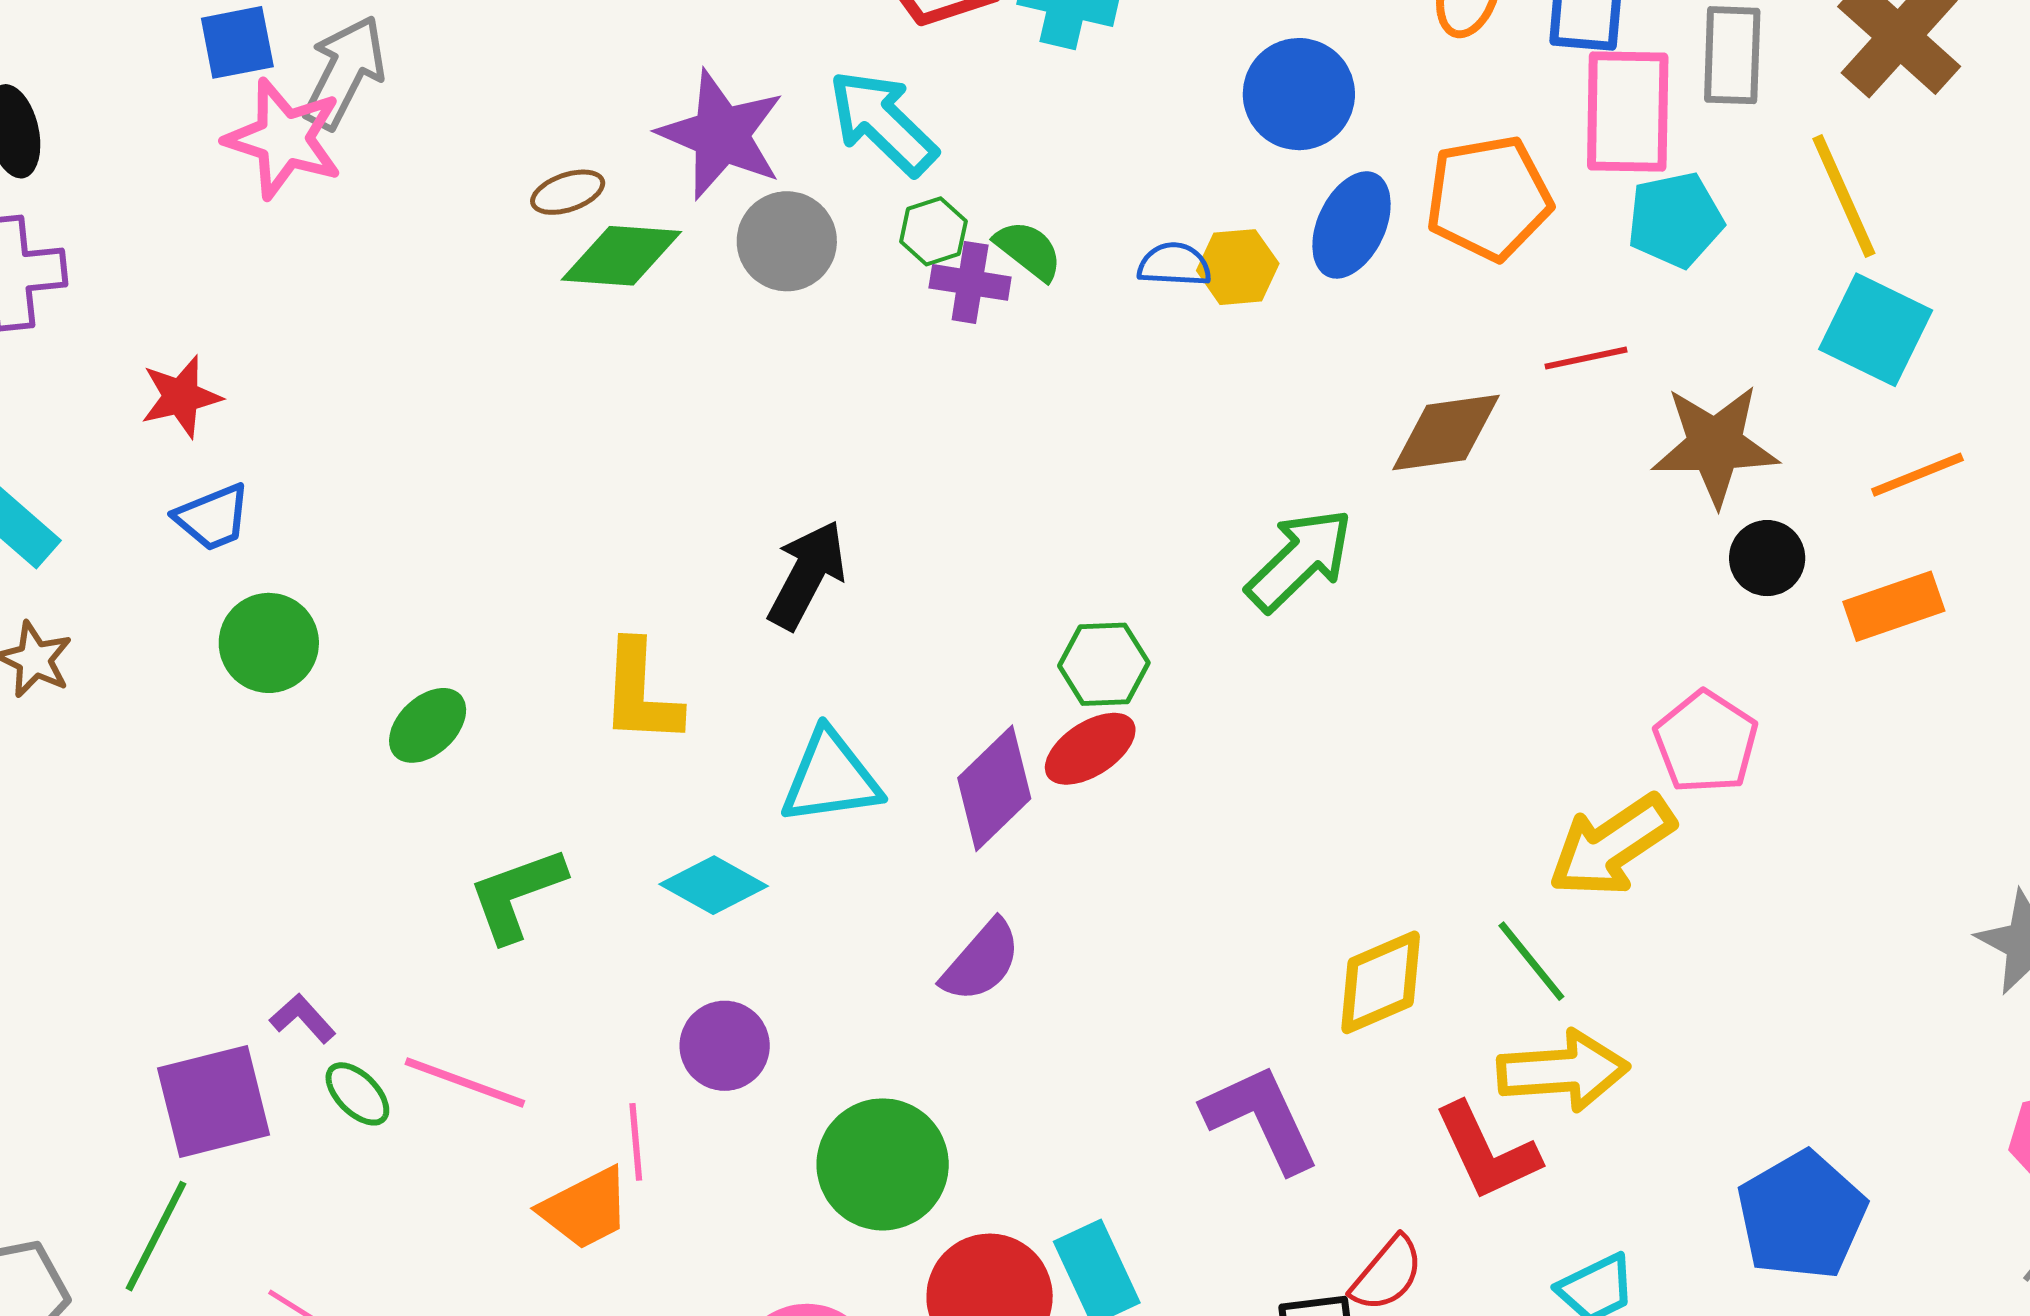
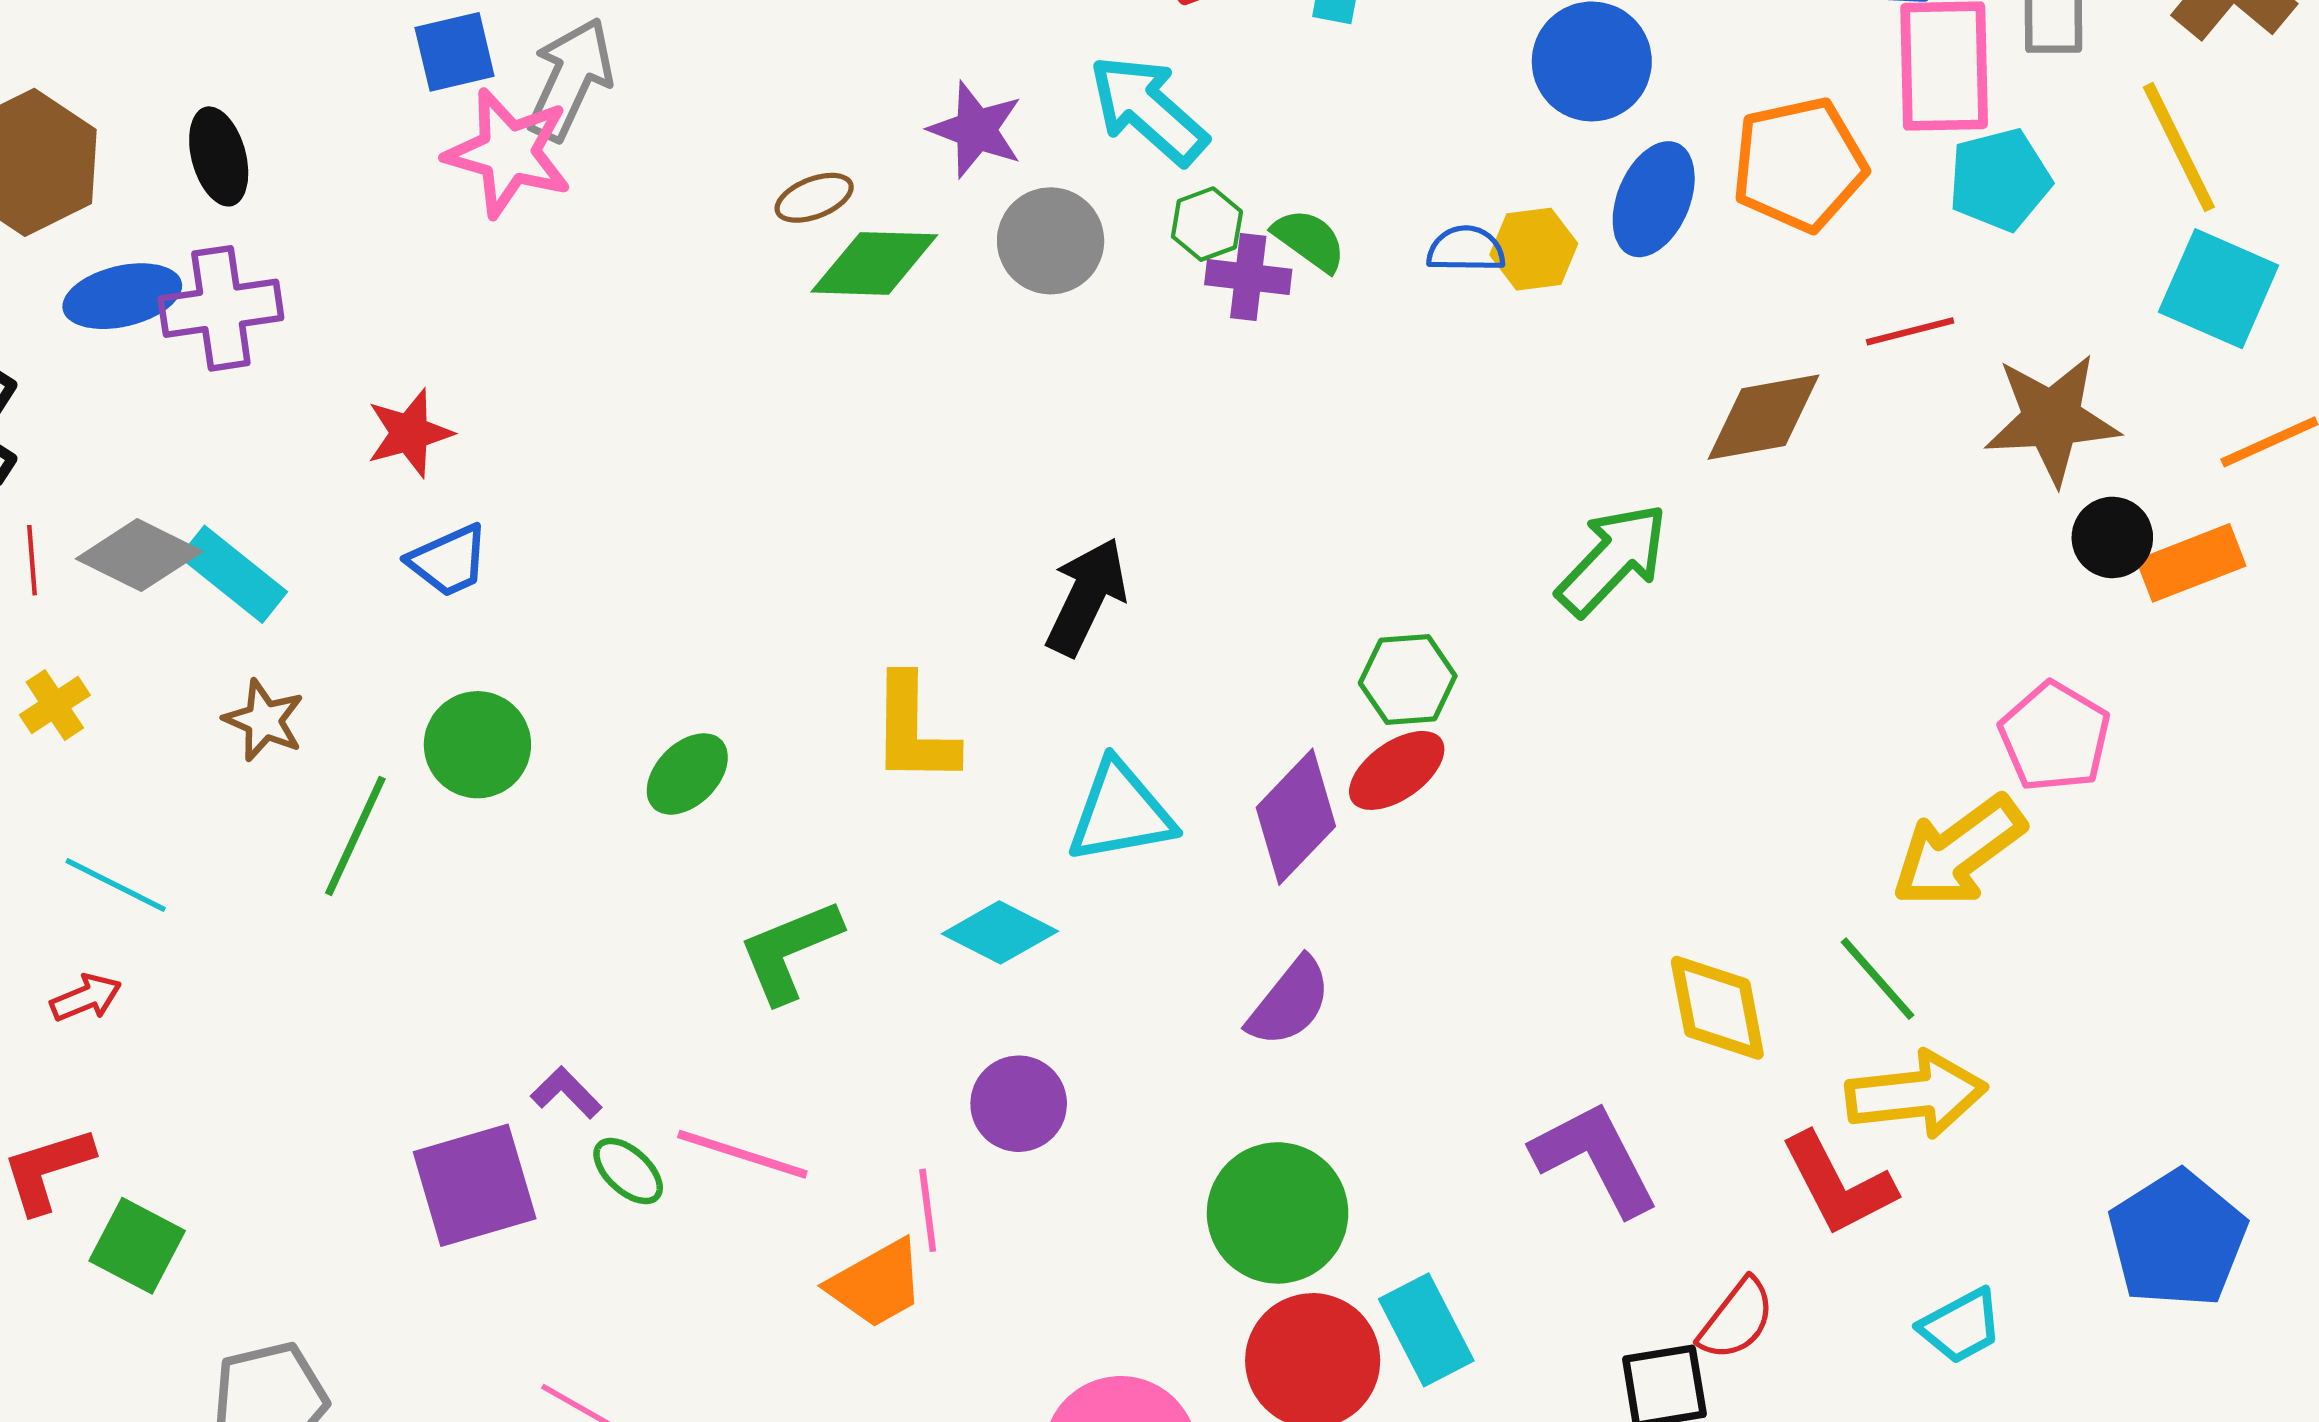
purple star: (721, 135) -> (976, 130), size x0.7
orange rectangle: (1894, 606) -> (2191, 563), moved
green circle: (269, 643) -> (477, 745), moved
yellow diamond: (1381, 982) -> (1717, 1008), turned -75
green circle: (883, 1164) -> (1278, 1213), moved
green line: (156, 1236) -> (355, 836), moved

